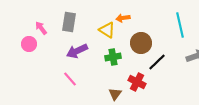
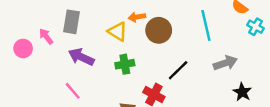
pink arrow: (41, 28) -> (46, 36), moved
brown circle: (141, 43) -> (159, 30), moved
purple arrow: (77, 51) -> (81, 57), turned 50

